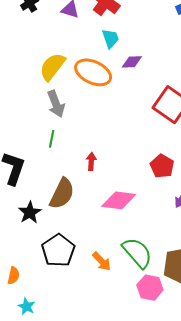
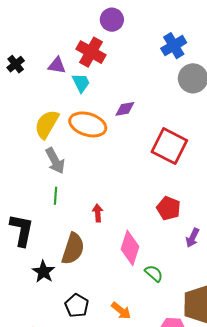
cyan trapezoid: (110, 38) -> (81, 83), moved
pink diamond: (119, 200) -> (130, 248), turned -72
black pentagon: (58, 250) -> (77, 306), size x0.7
green semicircle: (137, 253) -> (154, 273), moved, size x0.6

